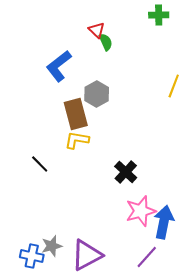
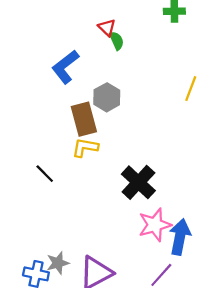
black cross: (126, 172) -> (138, 182), size x1.4

